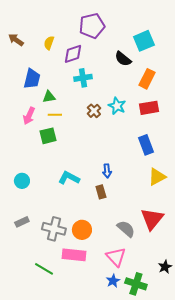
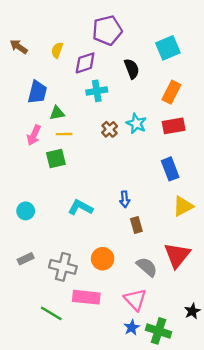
black semicircle: (123, 59) -> (132, 69), moved, turned -150
brown rectangle: (101, 192) -> (136, 225), moved
orange circle: (82, 230) -> (103, 259), moved

